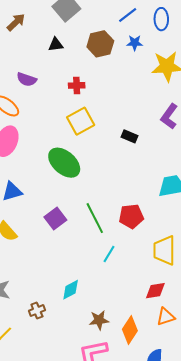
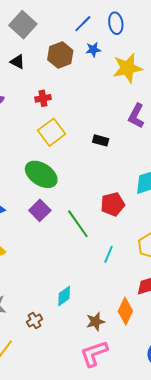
black triangle: (56, 45) -> (17, 62), turned 42
red pentagon: (131, 216) -> (113, 204), moved
purple square: (55, 219) -> (40, 210), moved
cyan line: (109, 254) -> (108, 254), moved
orange diamond: (130, 330) -> (125, 311), moved

